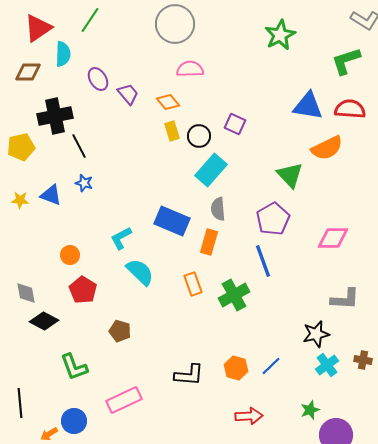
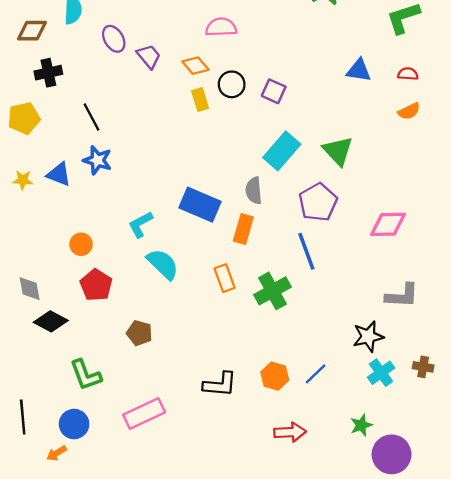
blue triangle: (308, 106) -> (359, 70), size x0.7
red semicircle: (350, 109) -> (408, 74), size x0.6
black cross: (55, 116) -> (48, 73), moved, size x0.7
black circle: (199, 136) -> (232, 84), moved
orange semicircle: (327, 148) -> (409, 111), moved, size x0.6
cyan rectangle: (211, 170) -> (282, 151), moved
blue star: (84, 183) -> (97, 160), size x1.4
blue circle: (74, 421) -> (74, 424), moved

